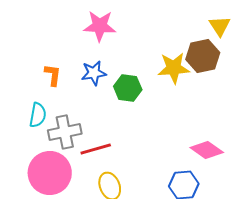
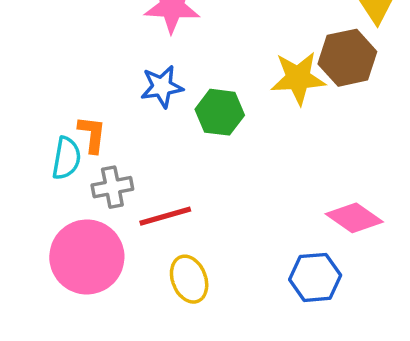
orange L-shape: (53, 75) -> (92, 134), moved
gray cross: (65, 132) -> (112, 187), size x0.7

